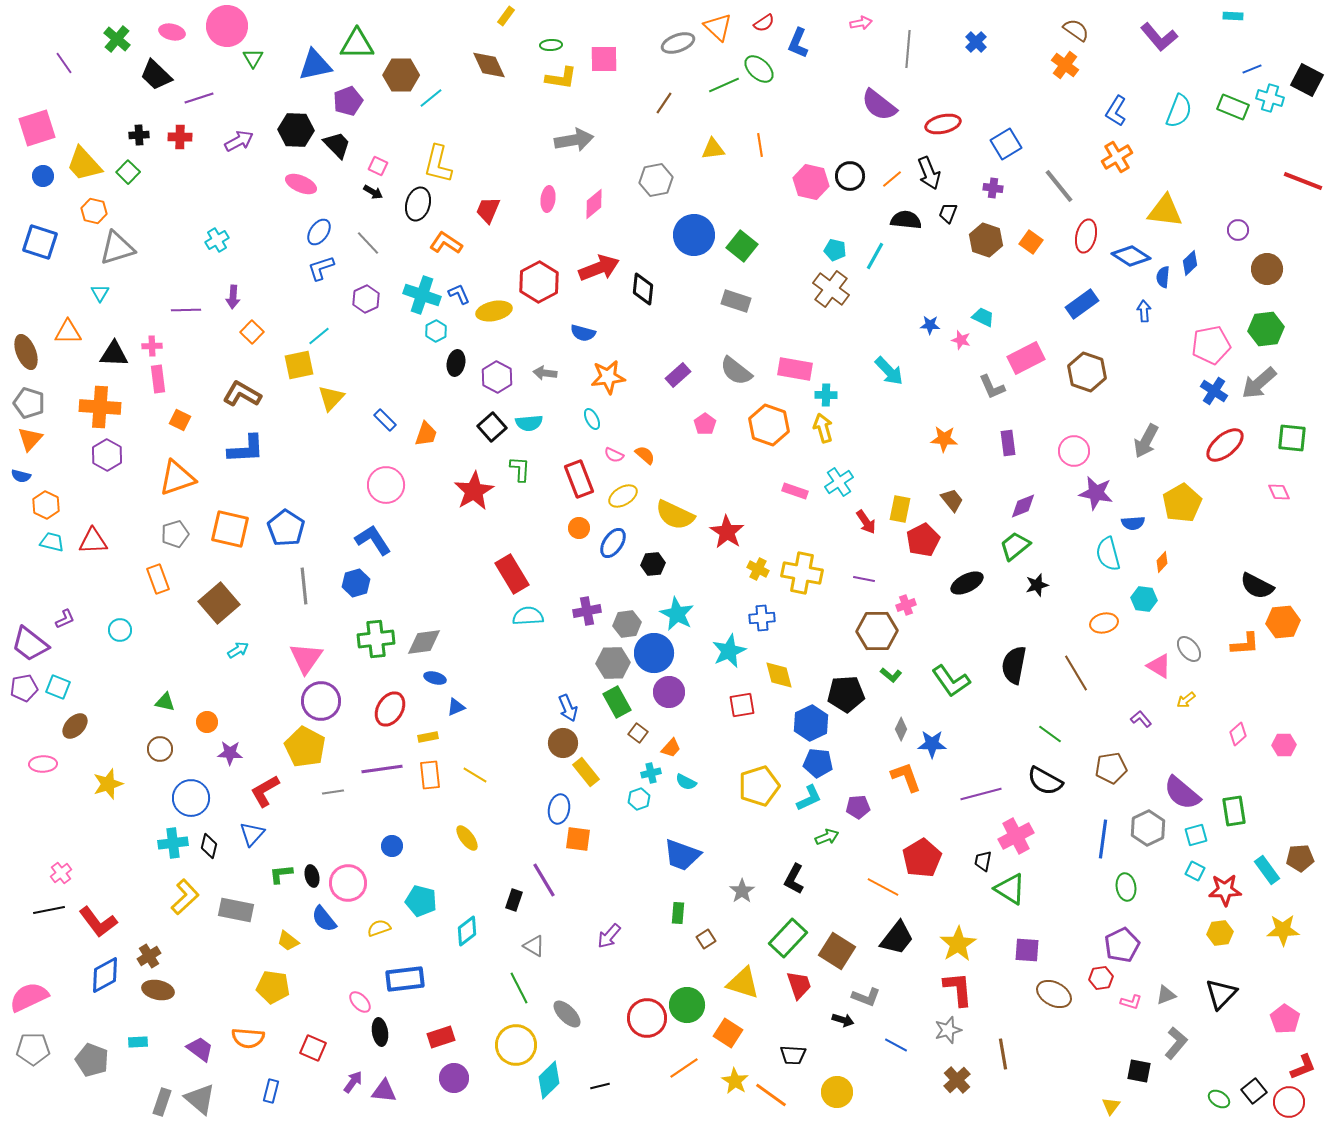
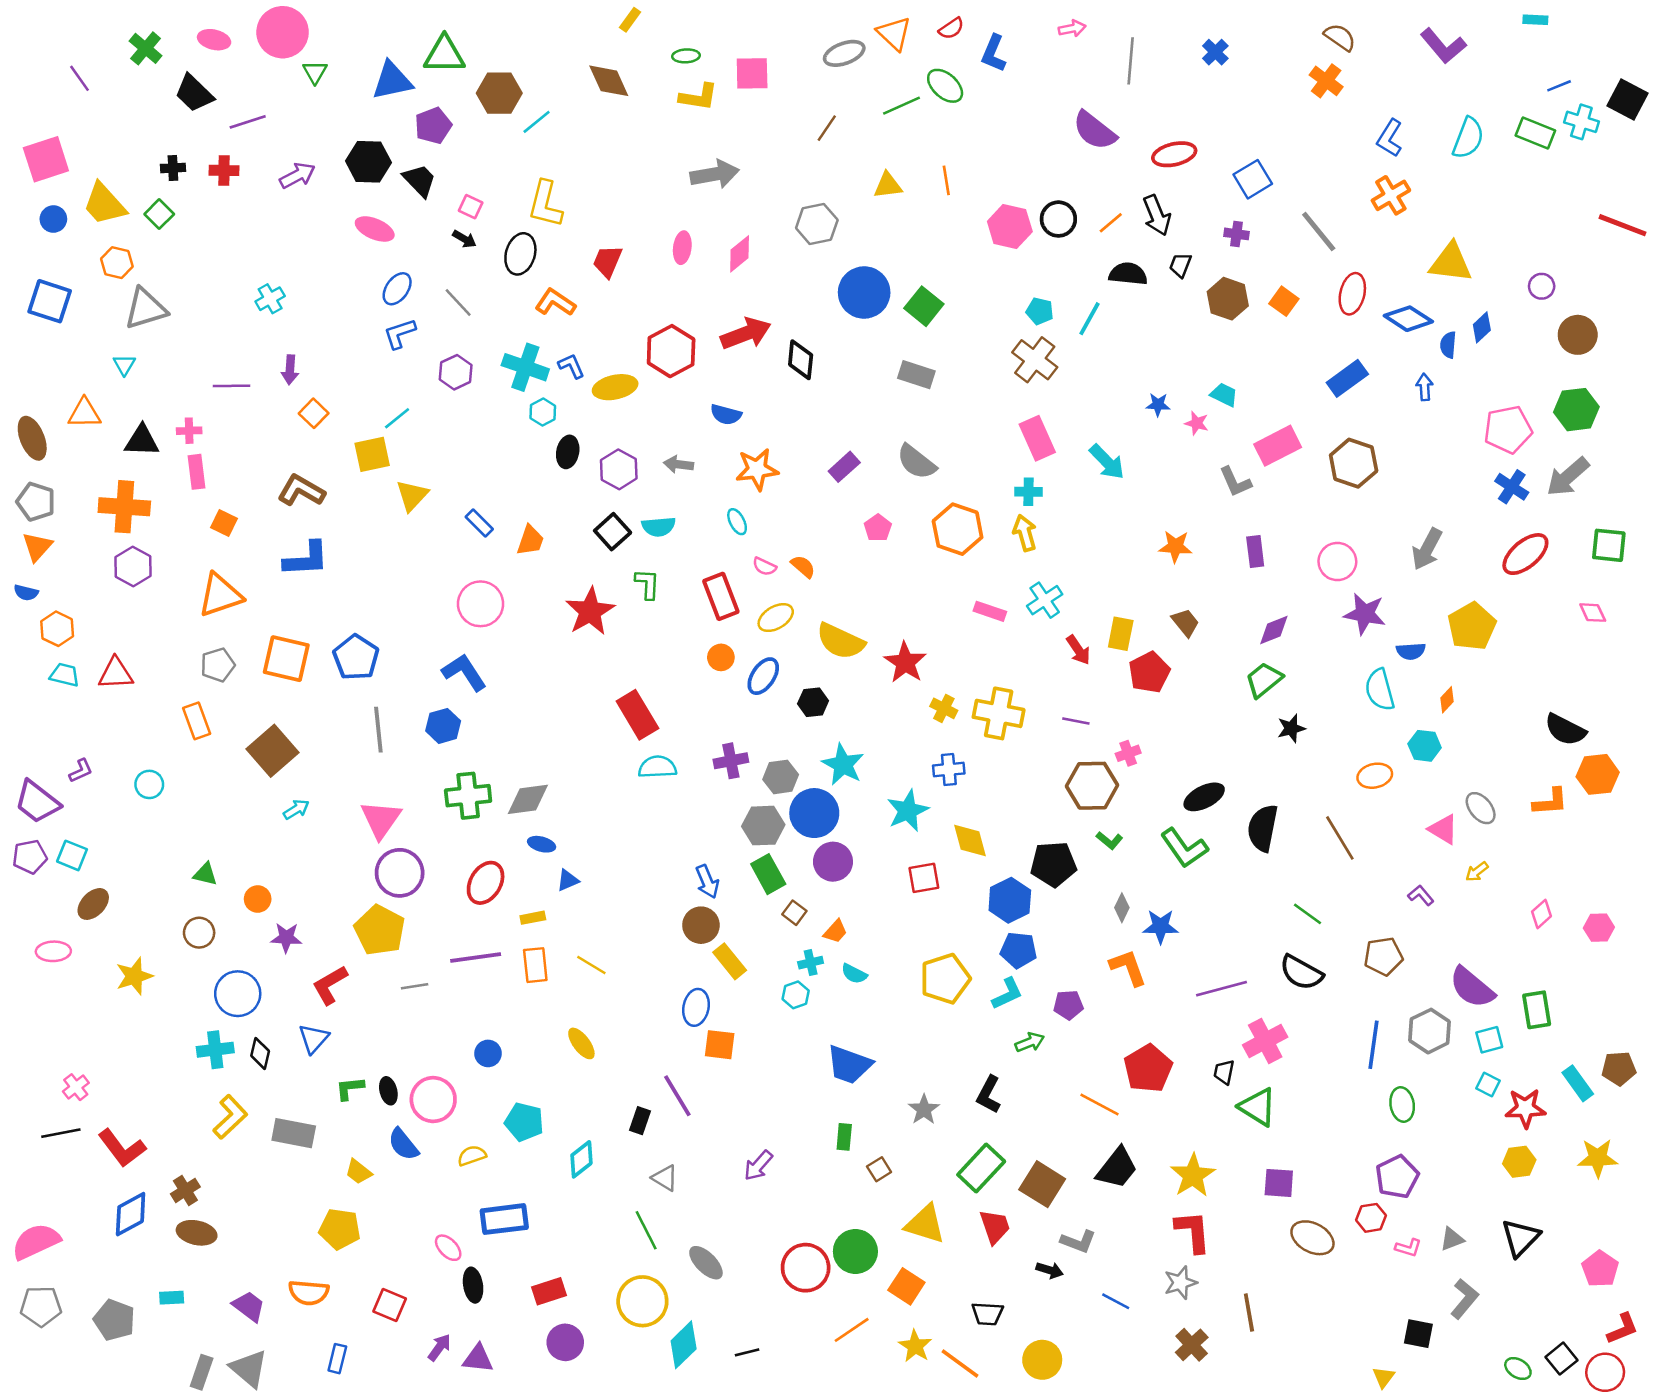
pink rectangle: (795, 369) -> (1037, 438), moved, turned 56
black ellipse: (967, 583) -> (1204, 797), moved

